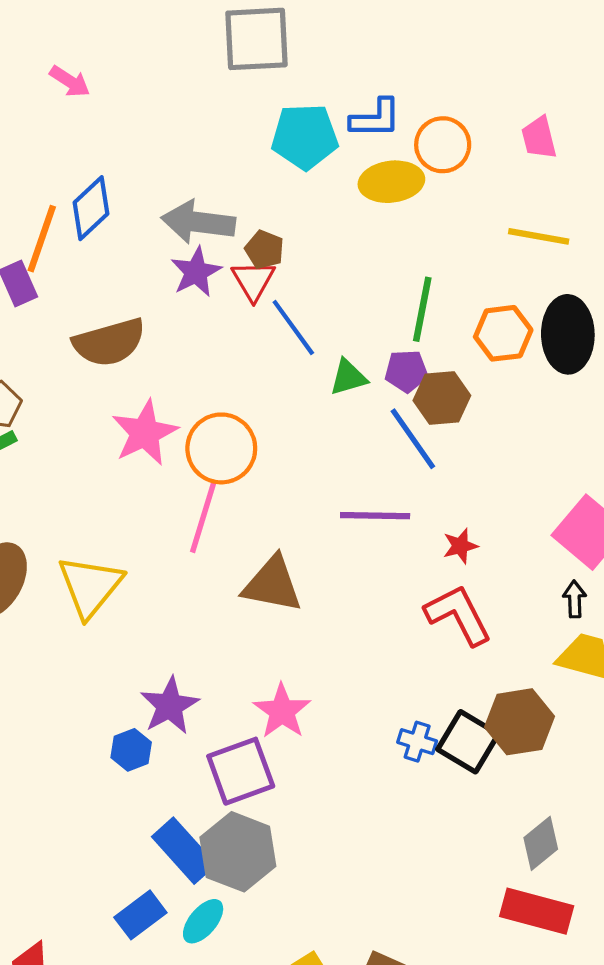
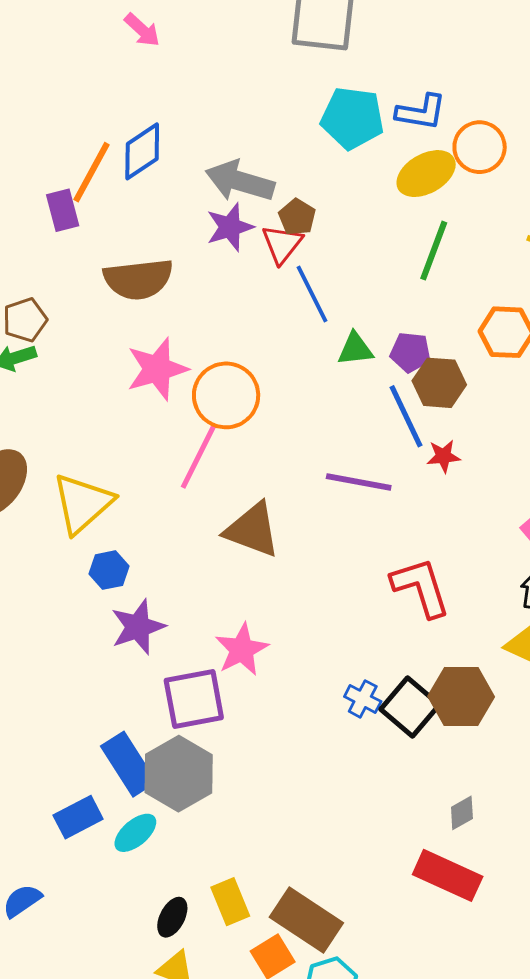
yellow ellipse: (391, 182) -> (426, 174), turned -32
green line: (422, 309) -> (434, 251), moved
red star: (460, 546) -> (443, 456), moved
blue hexagon: (131, 750) -> (109, 570), moved
gray diamond: (541, 843) -> (462, 813), size x0.7

